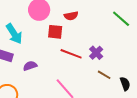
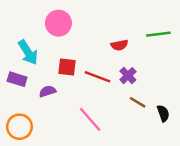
red semicircle: (71, 16) -> (119, 45), moved
green line: (121, 19) -> (158, 34), turned -48
red square: (55, 32) -> (67, 67), moved

